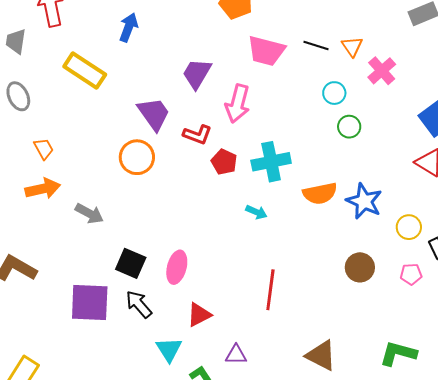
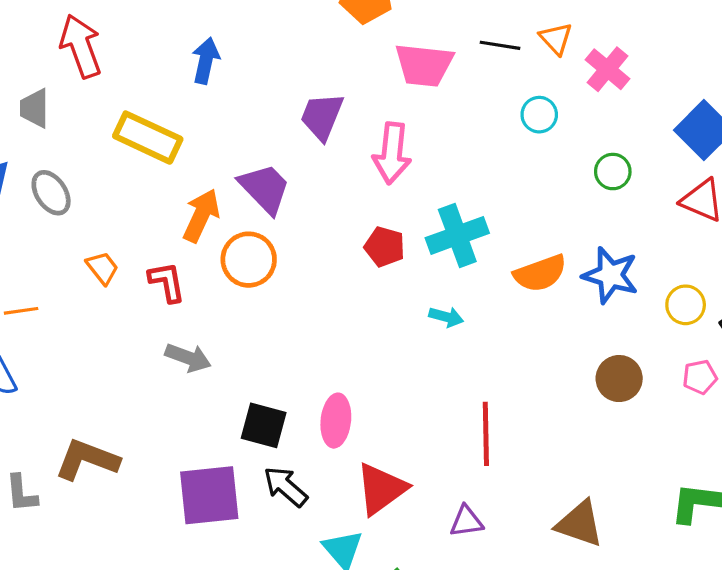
green circle: (349, 127) -> (613, 172), moved
red L-shape: (197, 135) -> (167, 282), moved, turned -112
orange arrow: (43, 189) -> (201, 216), moved, turned -44
red triangle: (199, 315) -> (381, 489), size x1.4
purple triangle: (236, 355) -> (466, 521), moved

